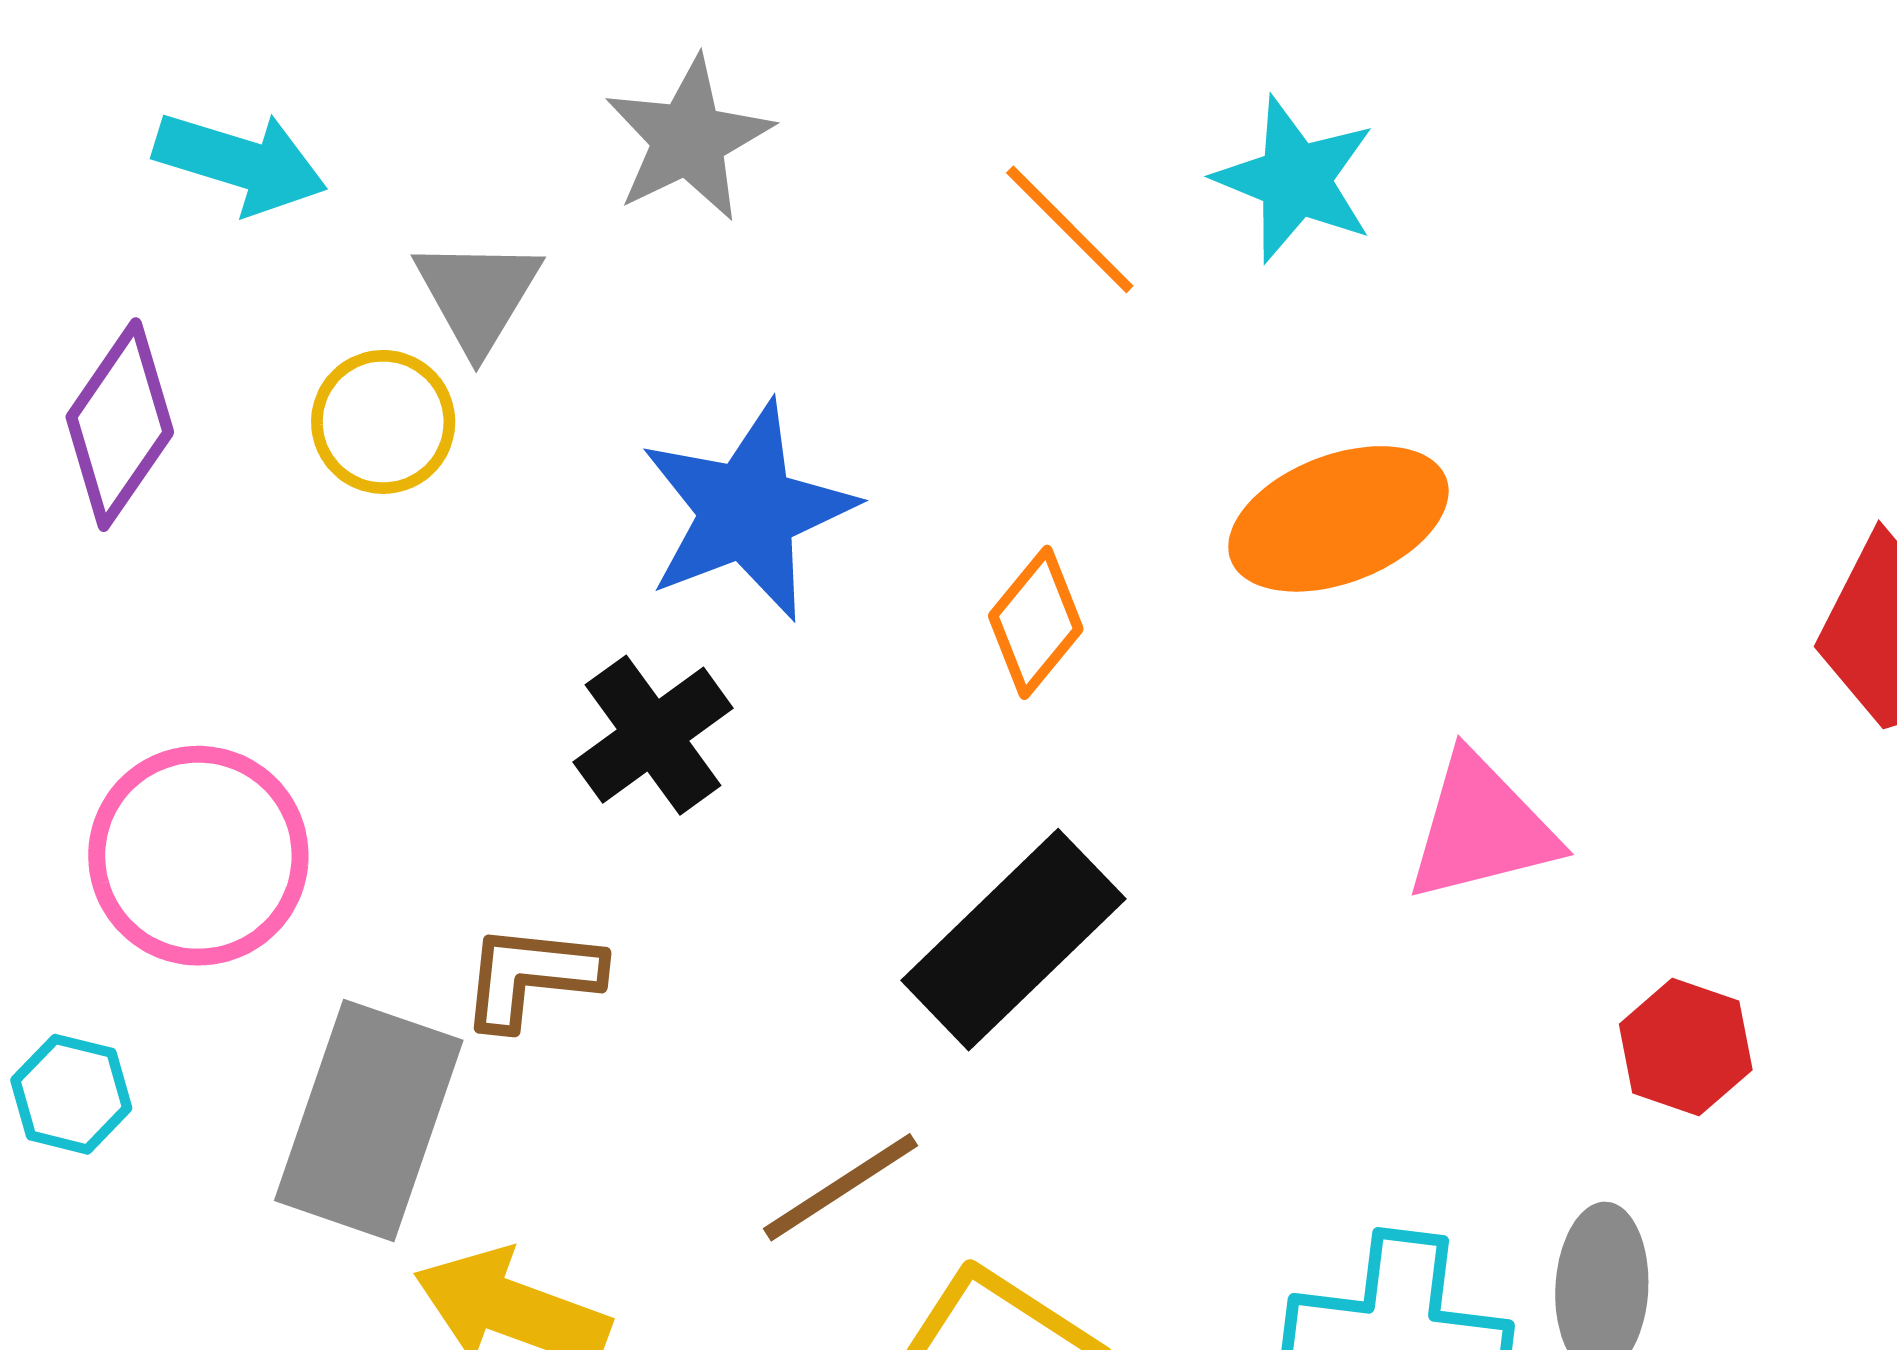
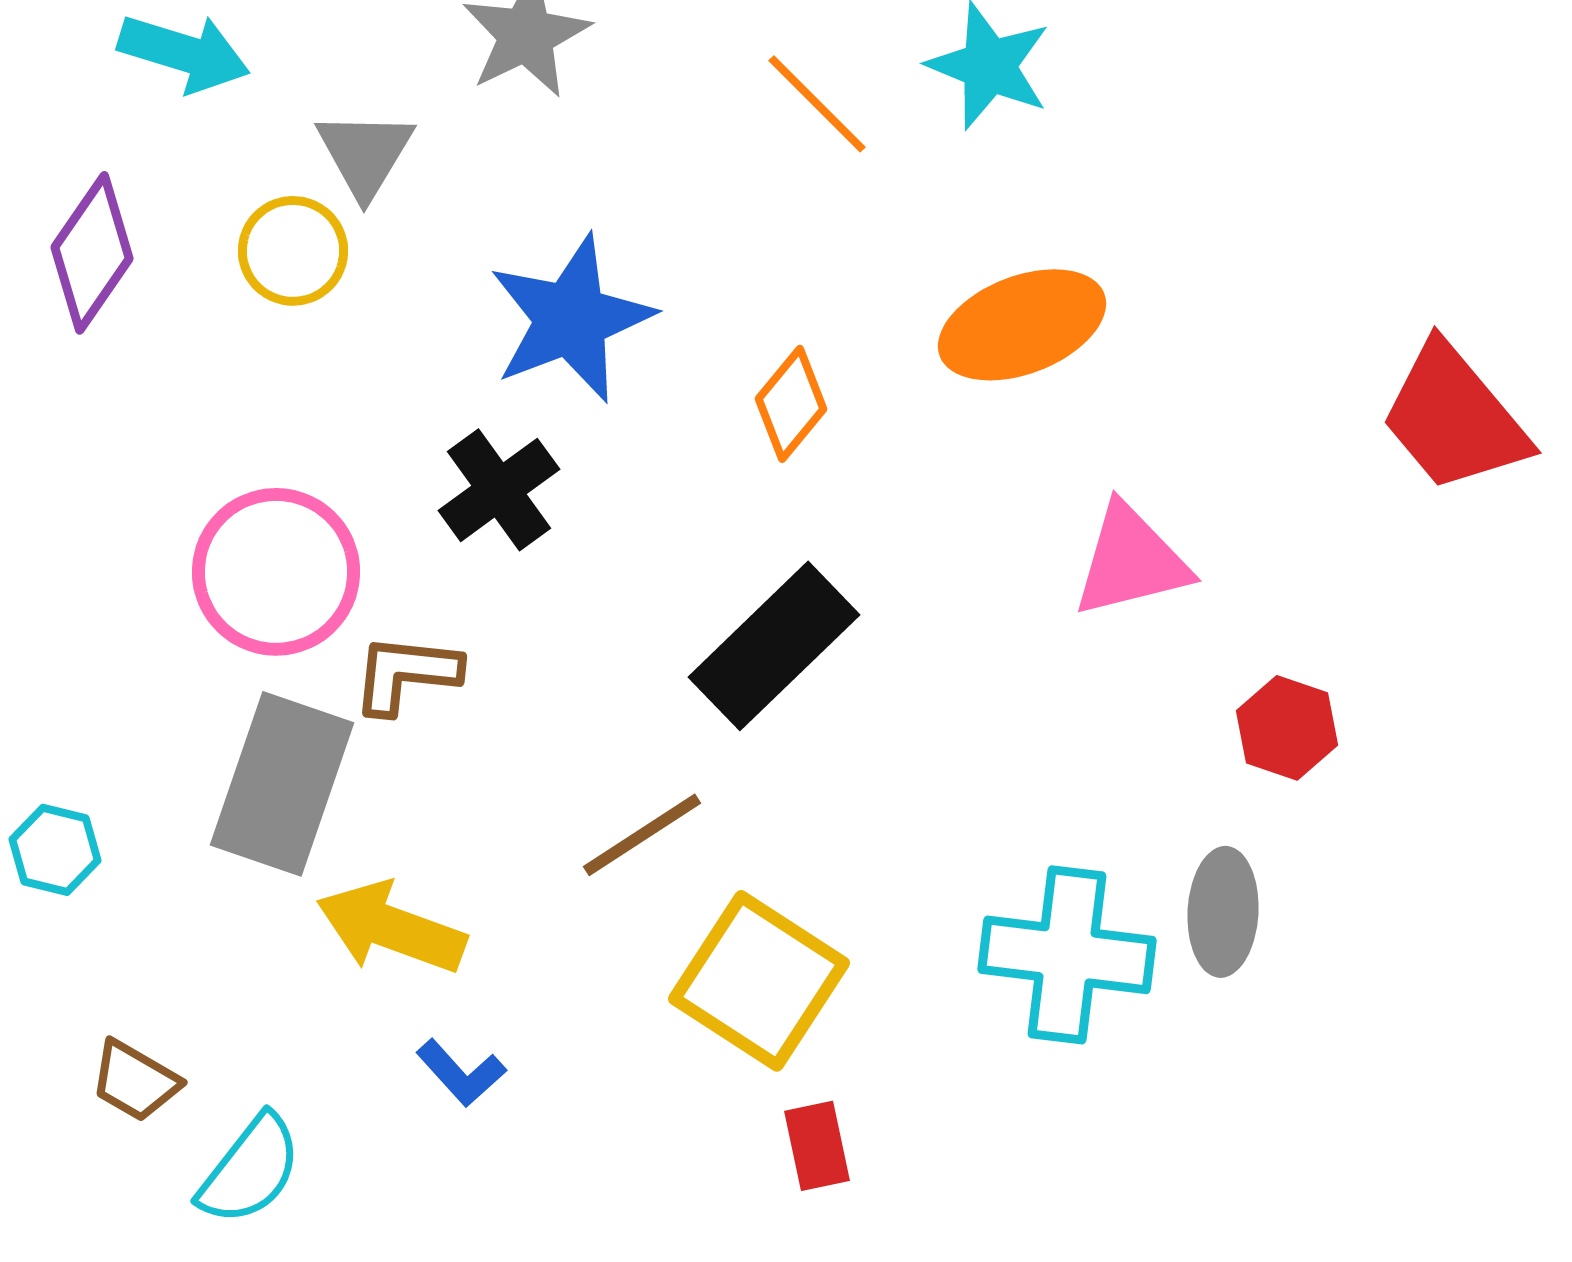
pink circle: (198, 856) -> (276, 572), moved
cyan hexagon: (71, 1094) -> (55, 850), moved

